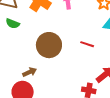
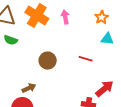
brown circle: (49, 45) -> (48, 61), size x0.7

